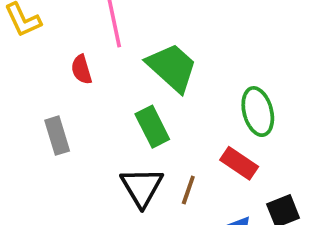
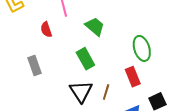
green trapezoid: (172, 67) -> (95, 27), size x0.7
red rectangle: (239, 163) -> (133, 77), turned 36

